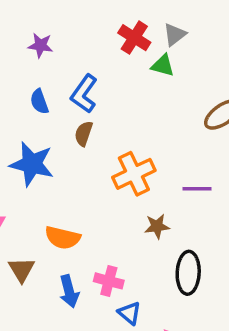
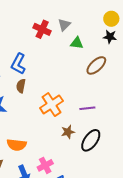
green triangle: (163, 65) -> (77, 43), moved
black ellipse: (188, 273) -> (91, 140), moved, turned 40
pink cross: (109, 281) -> (45, 165), turned -35

